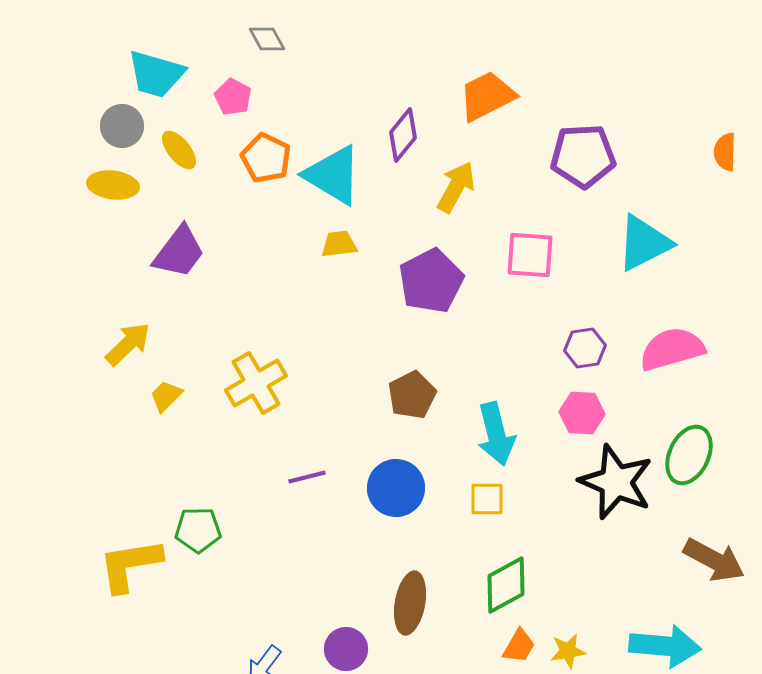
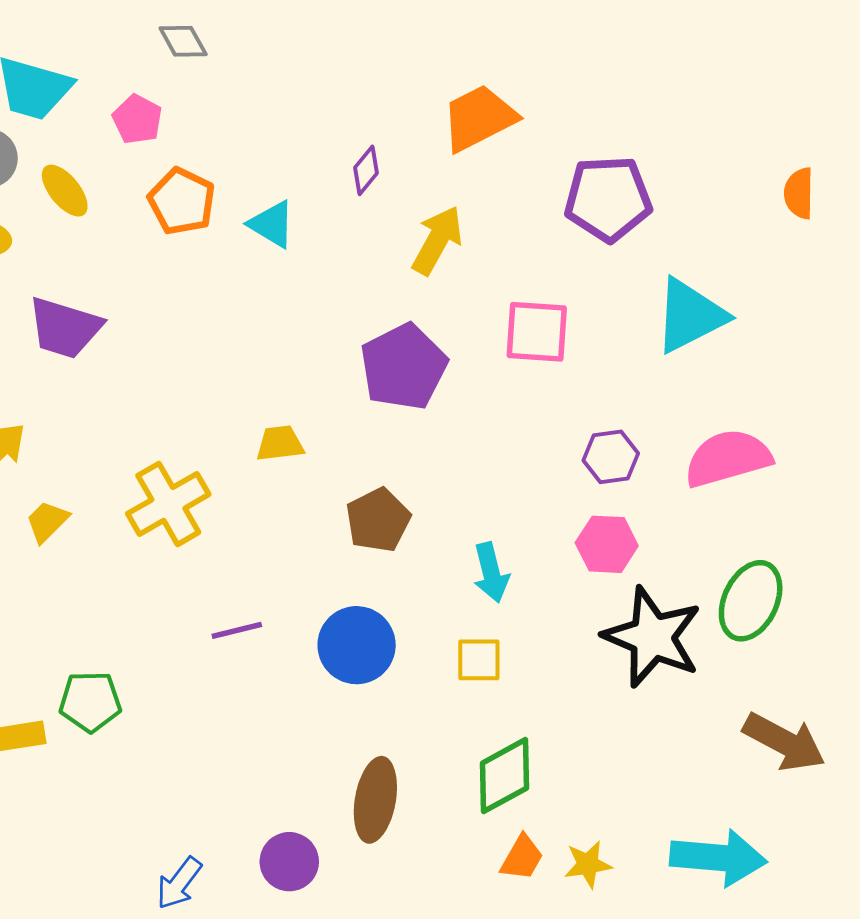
purple diamond: (403, 135) -> (366, 170), size x0.7
cyan triangle: (333, 175) -> (272, 224), size x0.6
yellow trapezoid: (339, 244) -> (280, 443), moved
purple trapezoid: (179, 252) -> (65, 328), turned 70
cyan arrow: (496, 434) -> (491, 573), size x0.7

